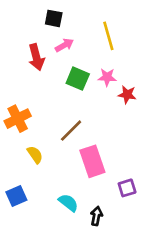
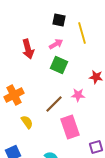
black square: (54, 18) -> (59, 20), moved
pink arrow: (64, 45) -> (56, 44), moved
pink star: (107, 77) -> (78, 95), moved

